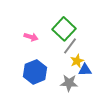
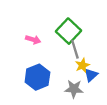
gray line: (70, 46) -> (75, 49), turned -54
blue triangle: (85, 70) -> (91, 75), turned -40

